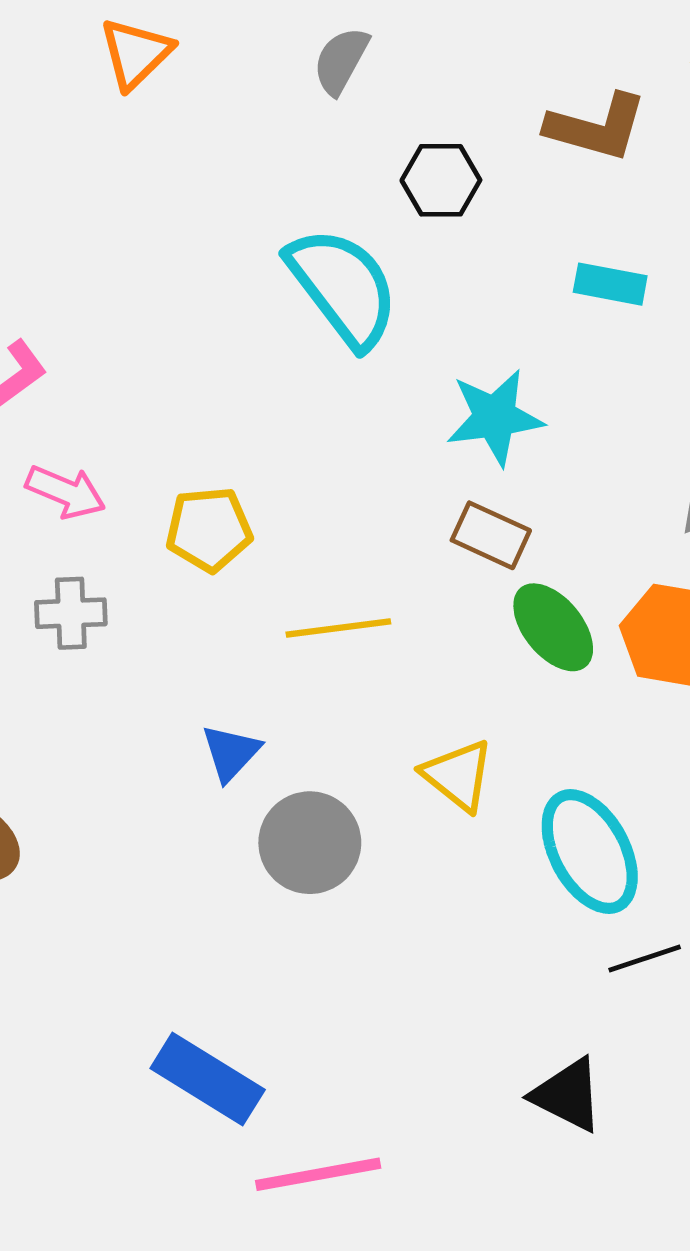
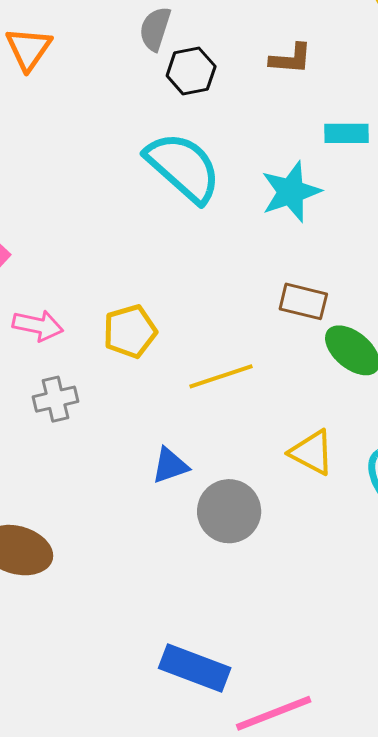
brown L-shape: (596, 127) -> (291, 59), moved, size x0.7
black hexagon: (441, 180) -> (191, 71), moved
cyan star: (495, 417) -> (291, 192), moved
blue triangle: (231, 753) -> (170, 466), turned 39

